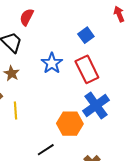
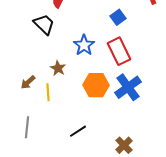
brown star: (12, 73) -> (58, 68), moved
orange hexagon: (70, 124) -> (96, 85), moved

